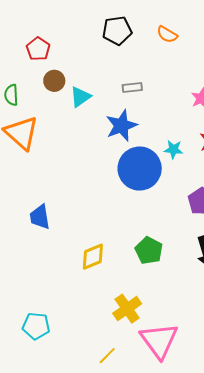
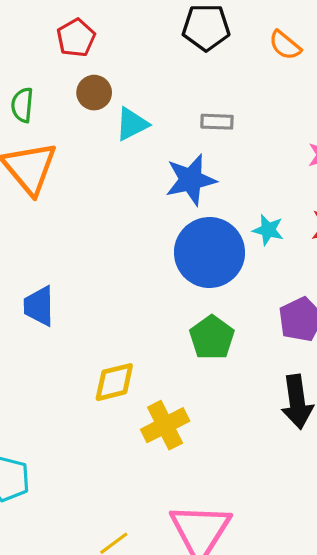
green pentagon: (149, 250) -> (212, 337), moved
yellow cross: (127, 309) -> (165, 425), moved

